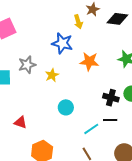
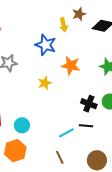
yellow star: (52, 75) -> (45, 83), moved
cyan circle: (66, 107) -> (22, 125), moved

